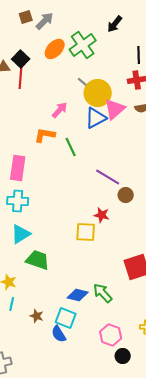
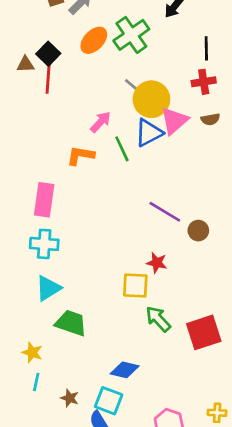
green line: (71, 147) -> (122, 149), moved
brown circle: (126, 195) -> (198, 231), moved
green arrow: (103, 293) -> (158, 319), moved

